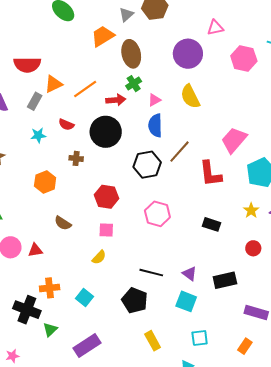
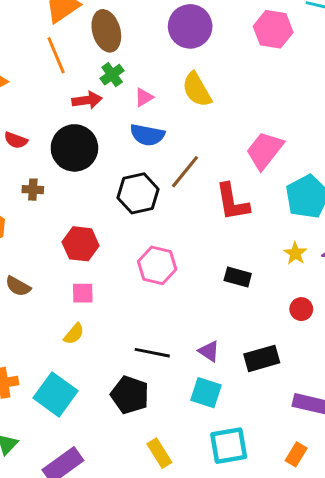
orange line: (85, 89) -> (56, 55), moved, turned -75
blue semicircle: (155, 125) -> (147, 135), turned -75
cyan square: (85, 297) -> (56, 394), size x1.6
cyan square: (200, 338) -> (229, 446), size x1.5

